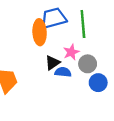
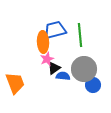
pink star: (71, 52) -> (47, 59), moved
gray circle: (88, 64) -> (84, 69), size x1.6

